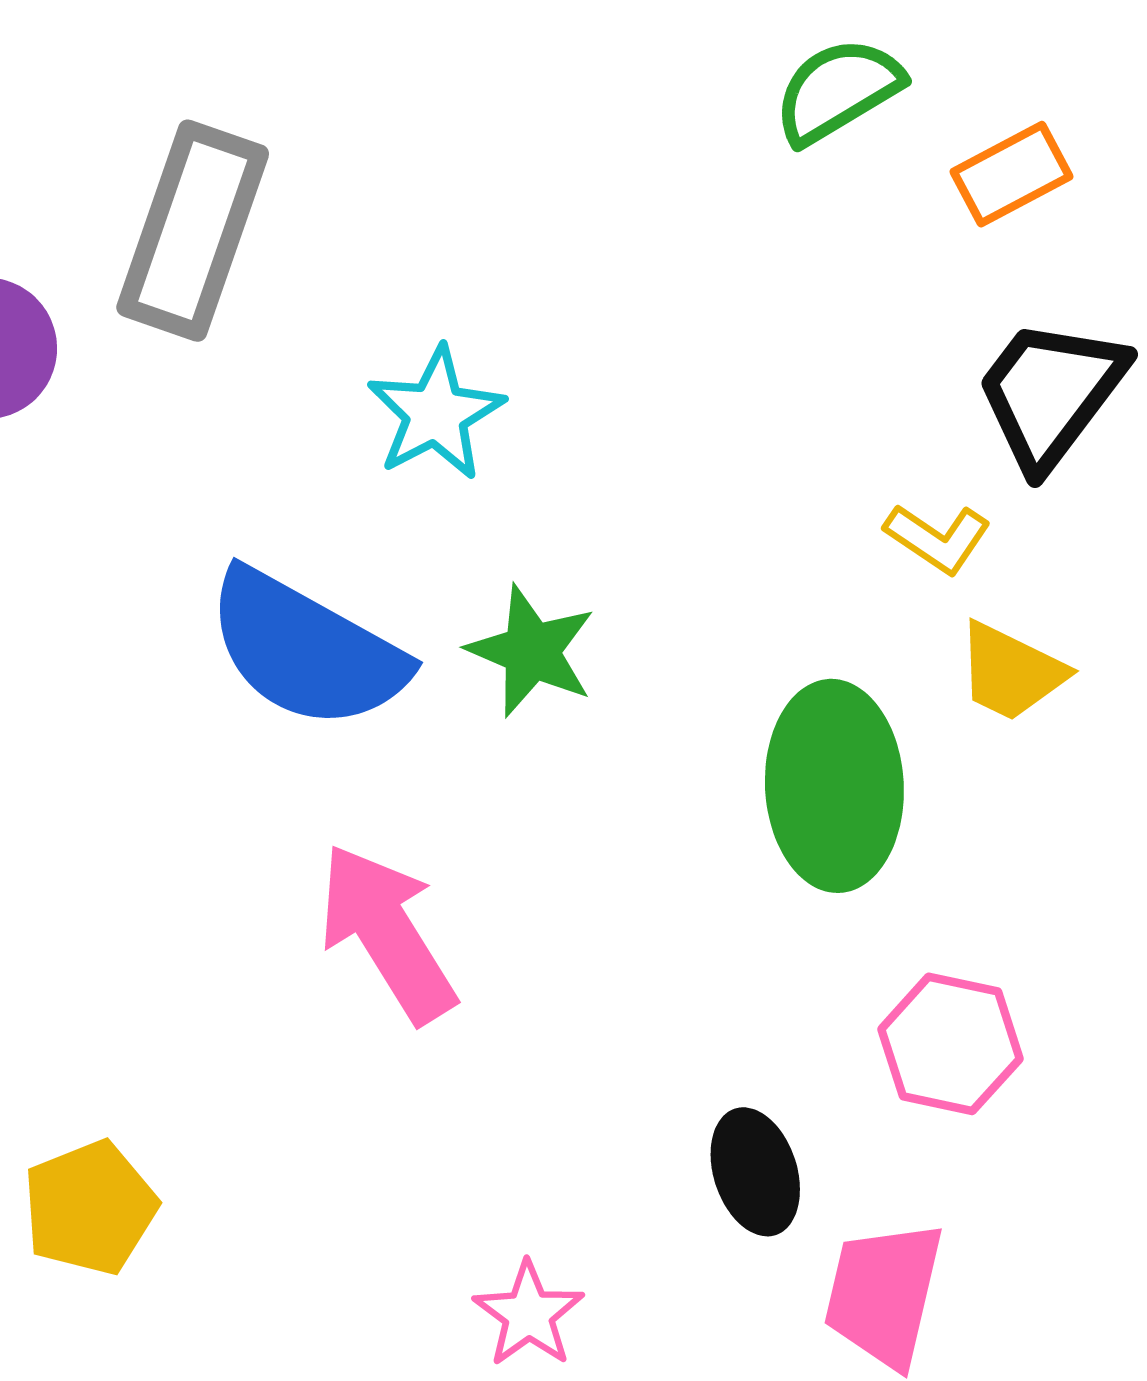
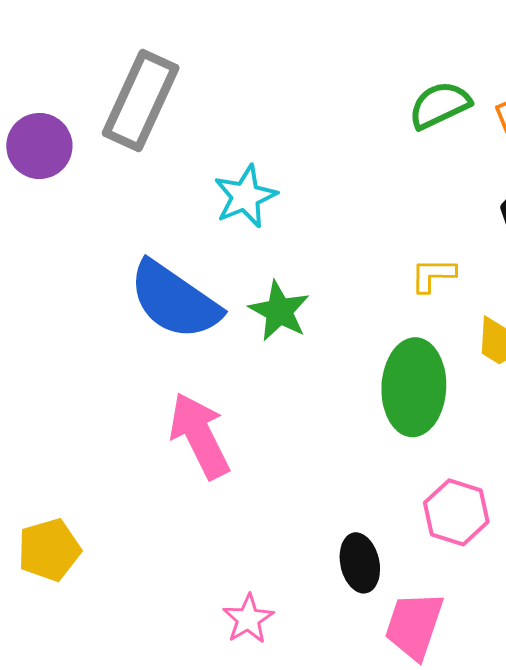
green semicircle: (838, 91) -> (440, 105), moved
yellow L-shape: (938, 538) -> (433, 275), moved, turned 141

